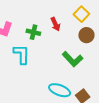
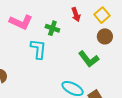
red arrow: (55, 24) -> (76, 14), moved

